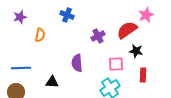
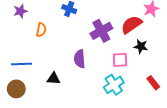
purple cross: (98, 36) -> (101, 31), size x1.5
red rectangle: (143, 75) -> (153, 83), moved, turned -40

